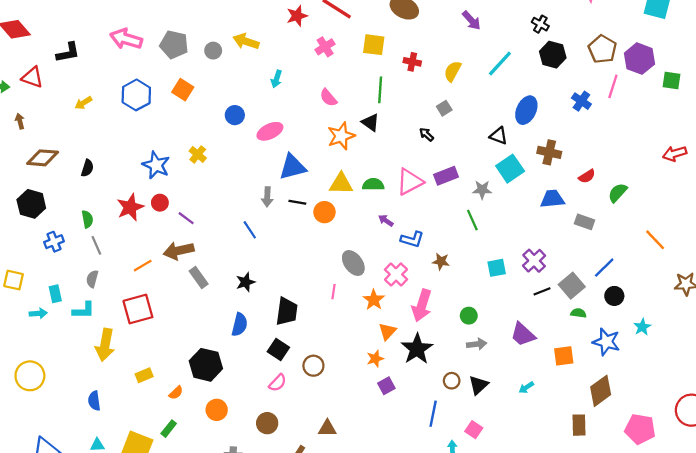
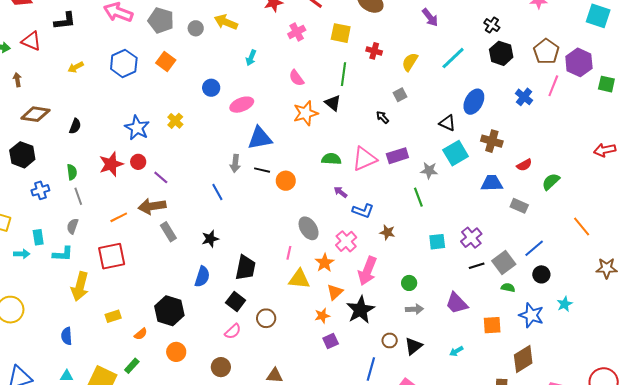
yellow triangle: (341, 184) -> (299, 279), moved

